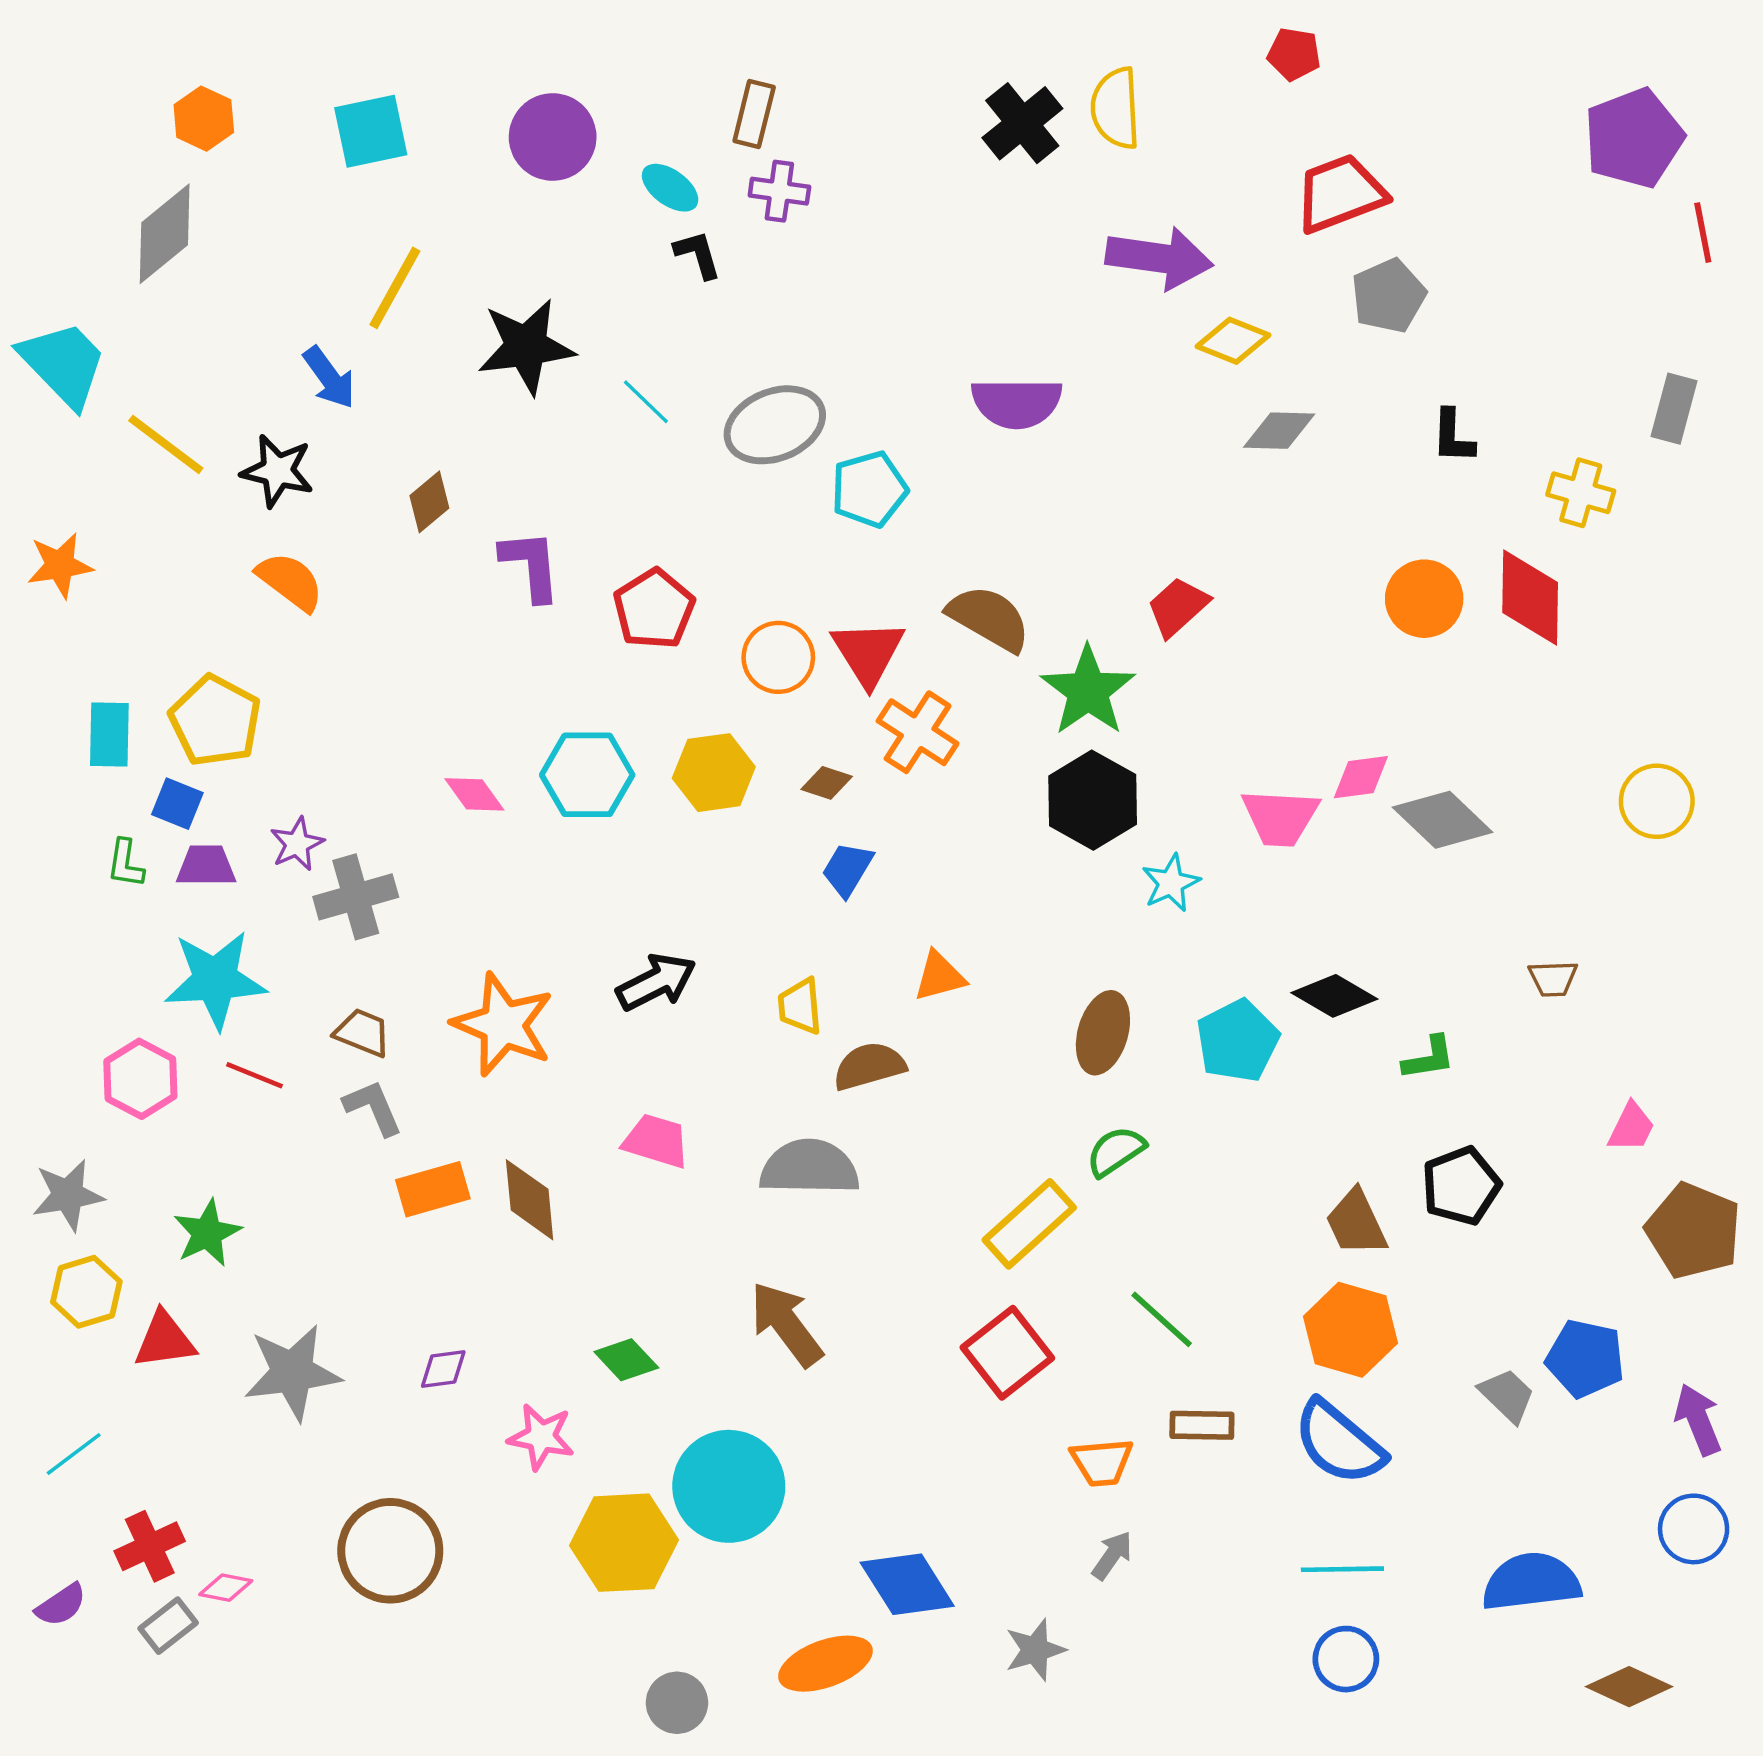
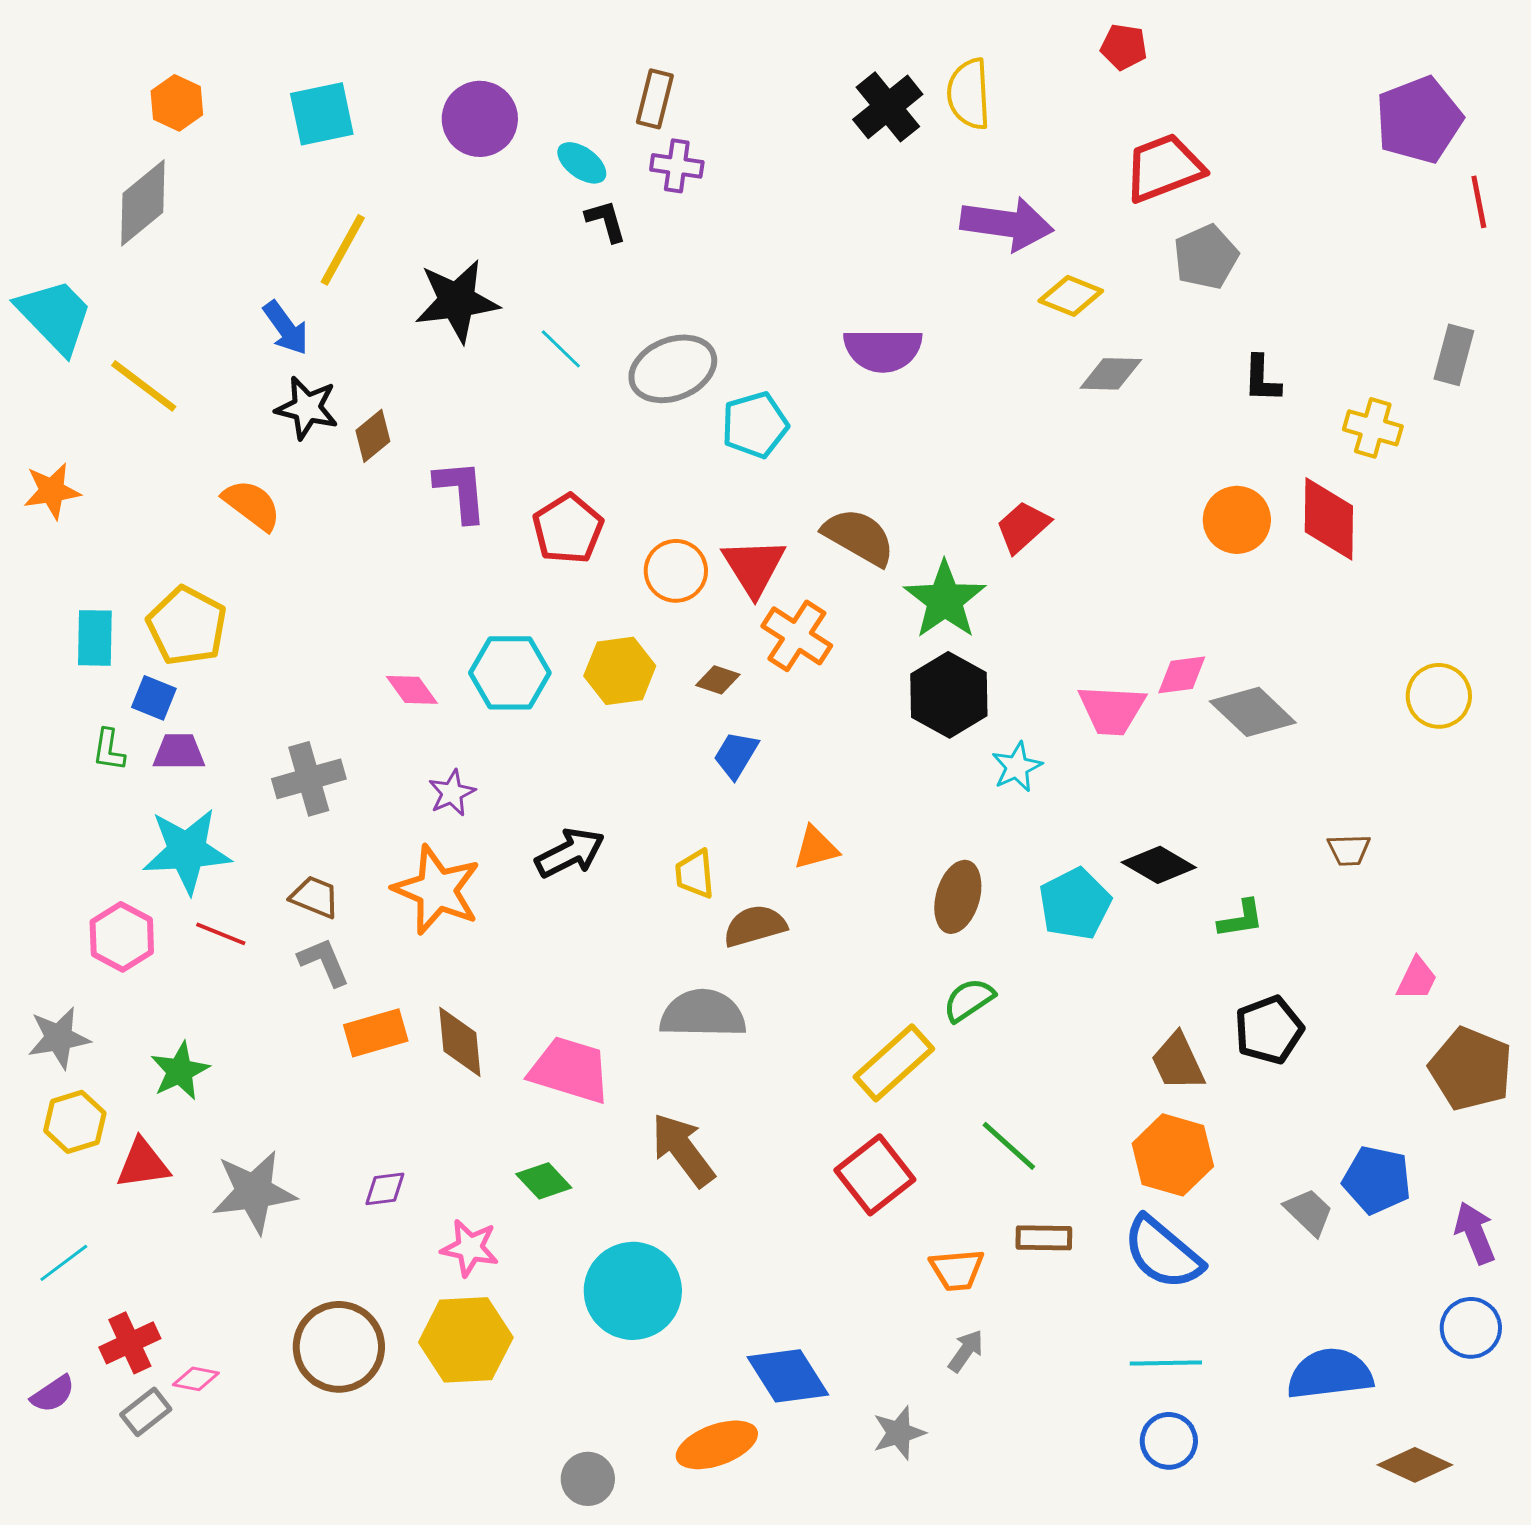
black star: (277, 471) -> (307, 408), moved
purple star: (297, 844) -> (452, 793), moved
pink trapezoid: (656, 1141) -> (570, 1070), moved, size x1.4
yellow hexagon: (624, 1543) -> (466, 1340), moved

